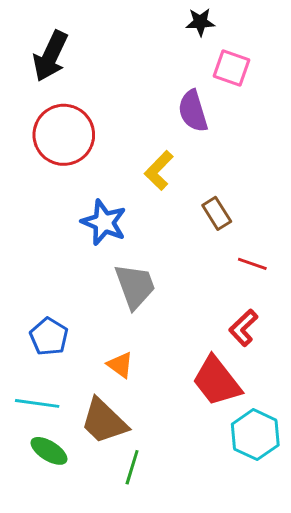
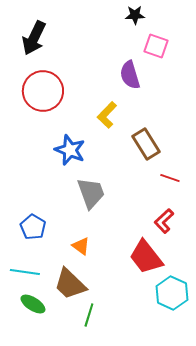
brown rectangle: (217, 213) -> (146, 144), size x1.4

